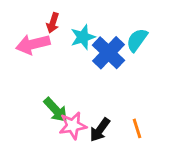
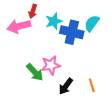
blue cross: (108, 53) -> (72, 32), turned -30
pink star: (73, 126) -> (51, 65), moved

